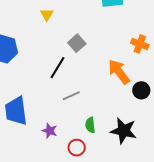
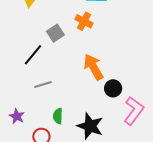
orange cross: (140, 44) -> (84, 21), moved

